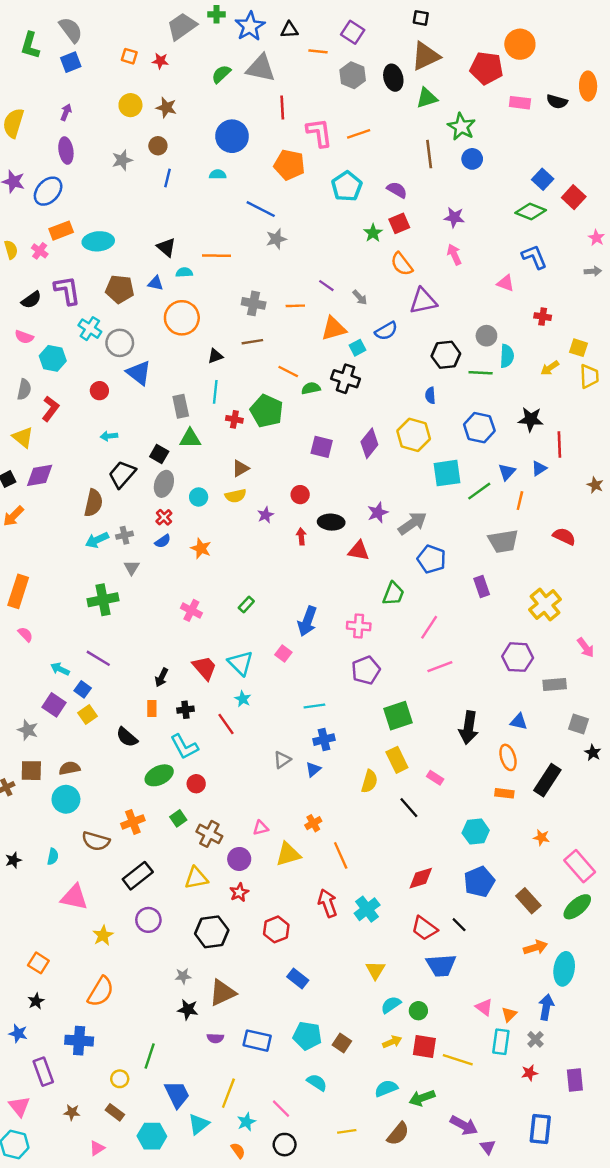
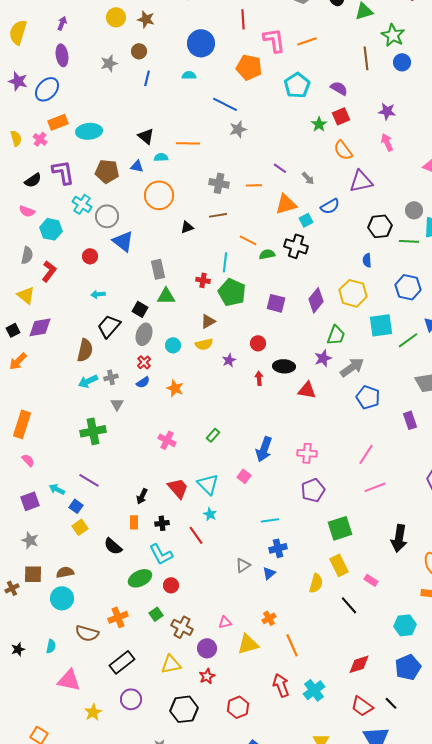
cyan line: (215, 392) -> (225, 262), moved
green pentagon: (267, 411) -> (232, 292), moved
green trapezoid: (393, 594) -> (336, 335), moved
purple square: (54, 705) -> (30, 501), moved, turned 36

